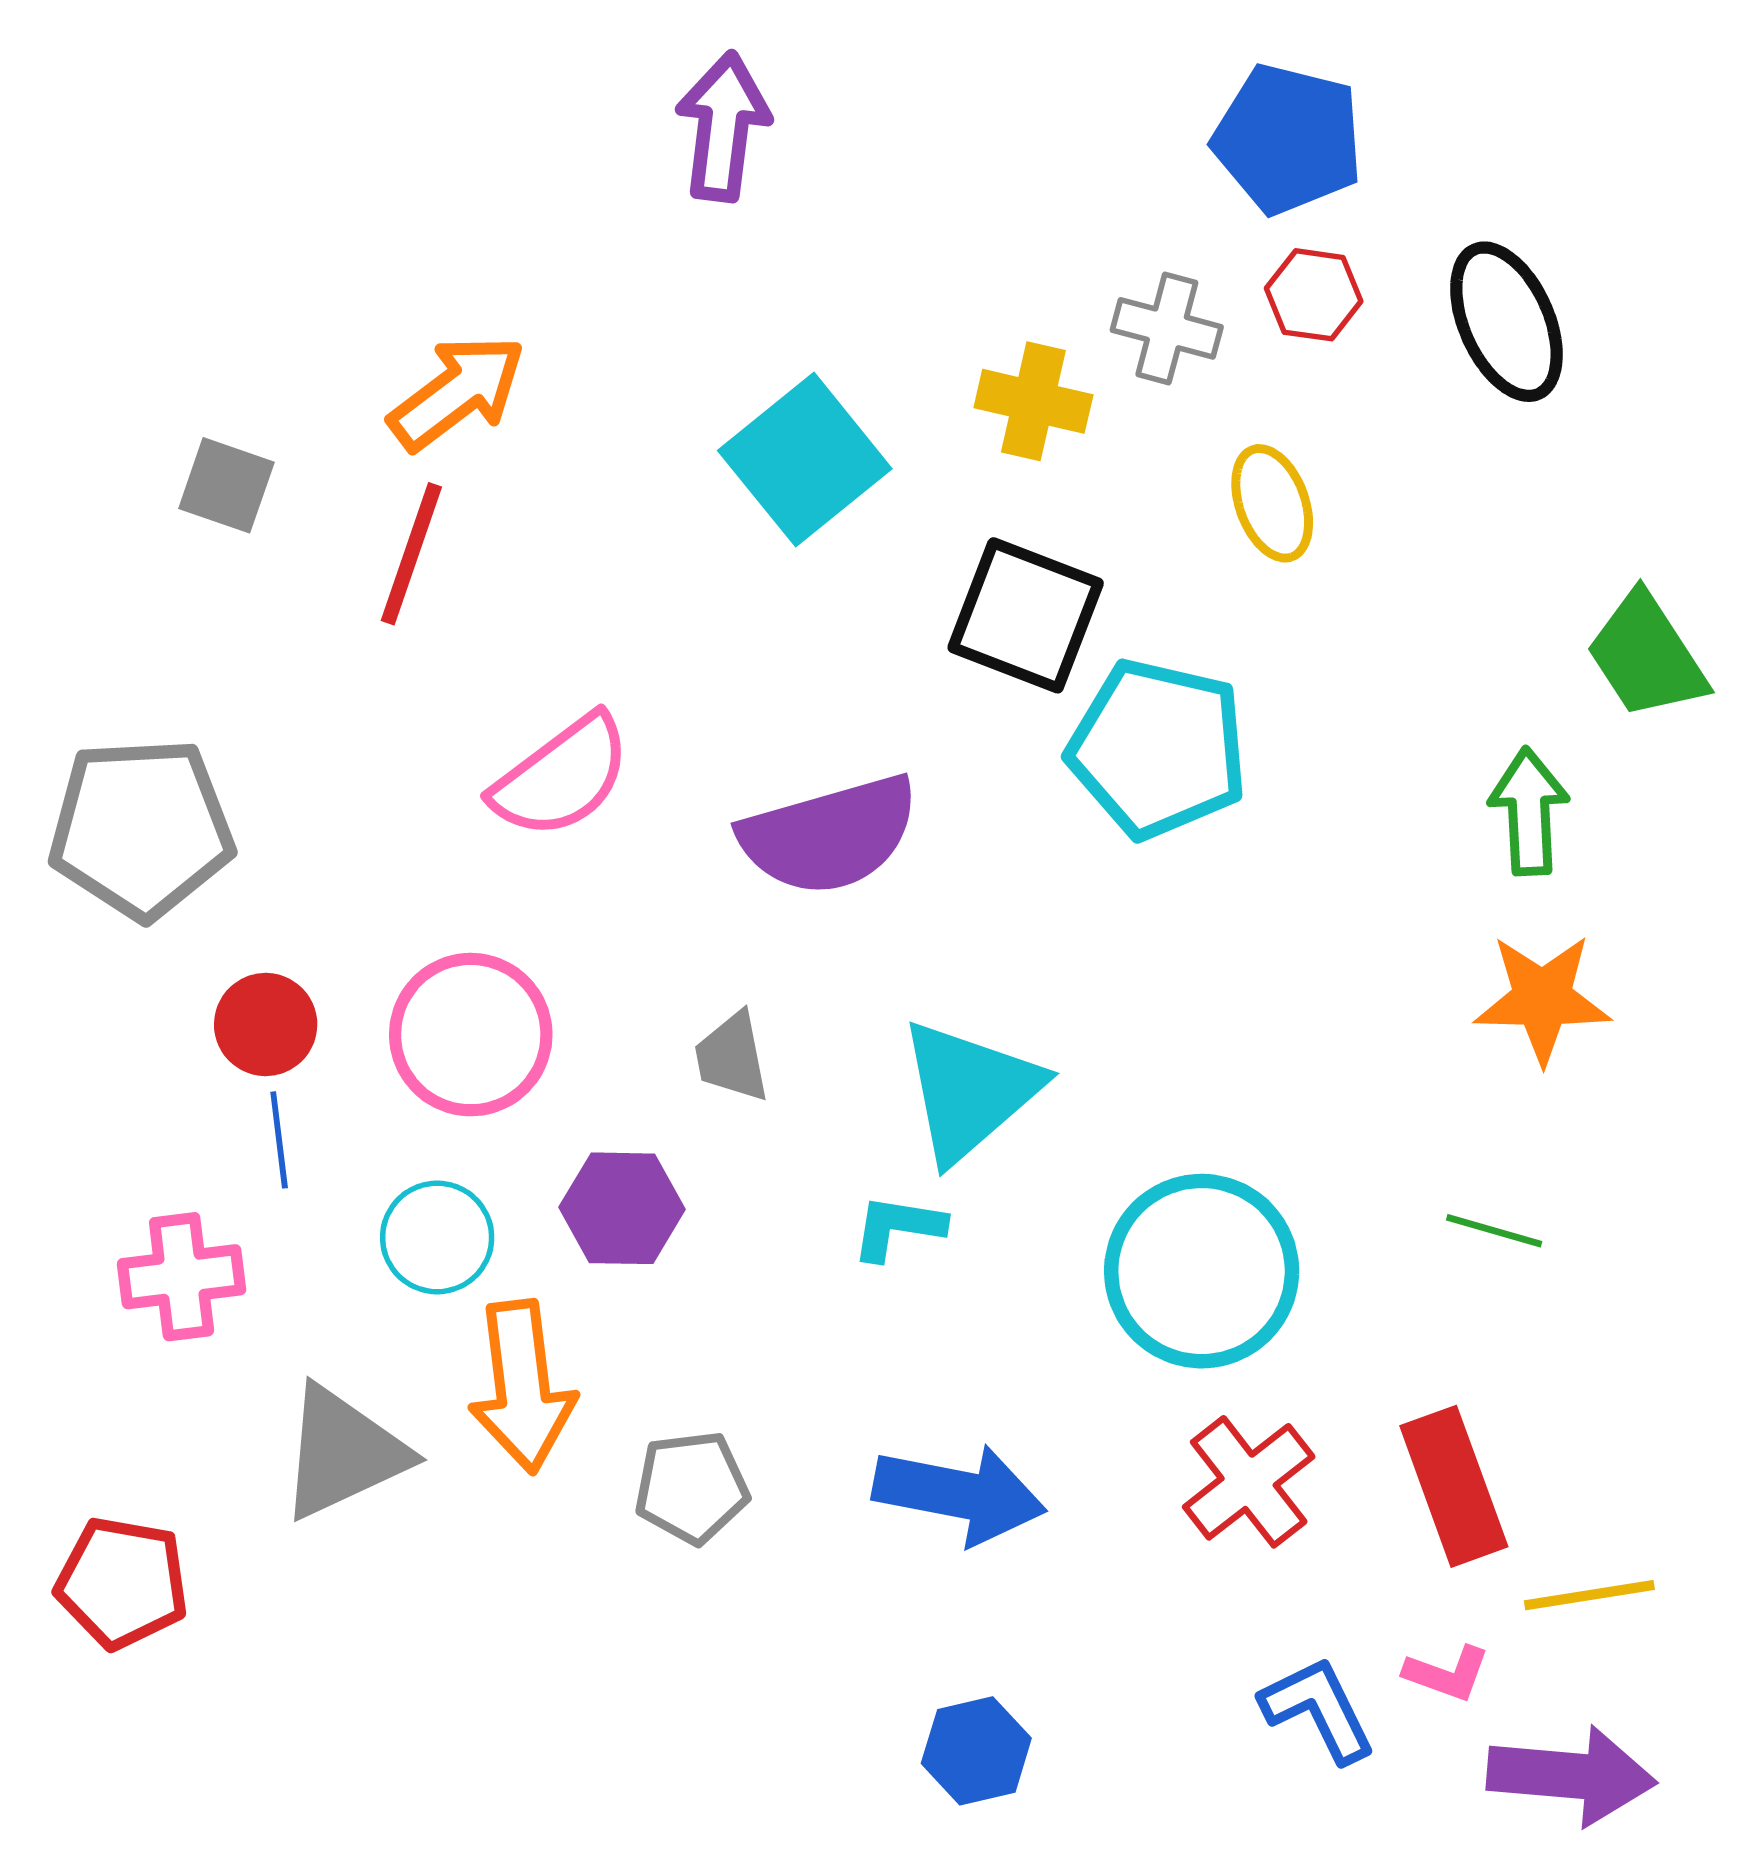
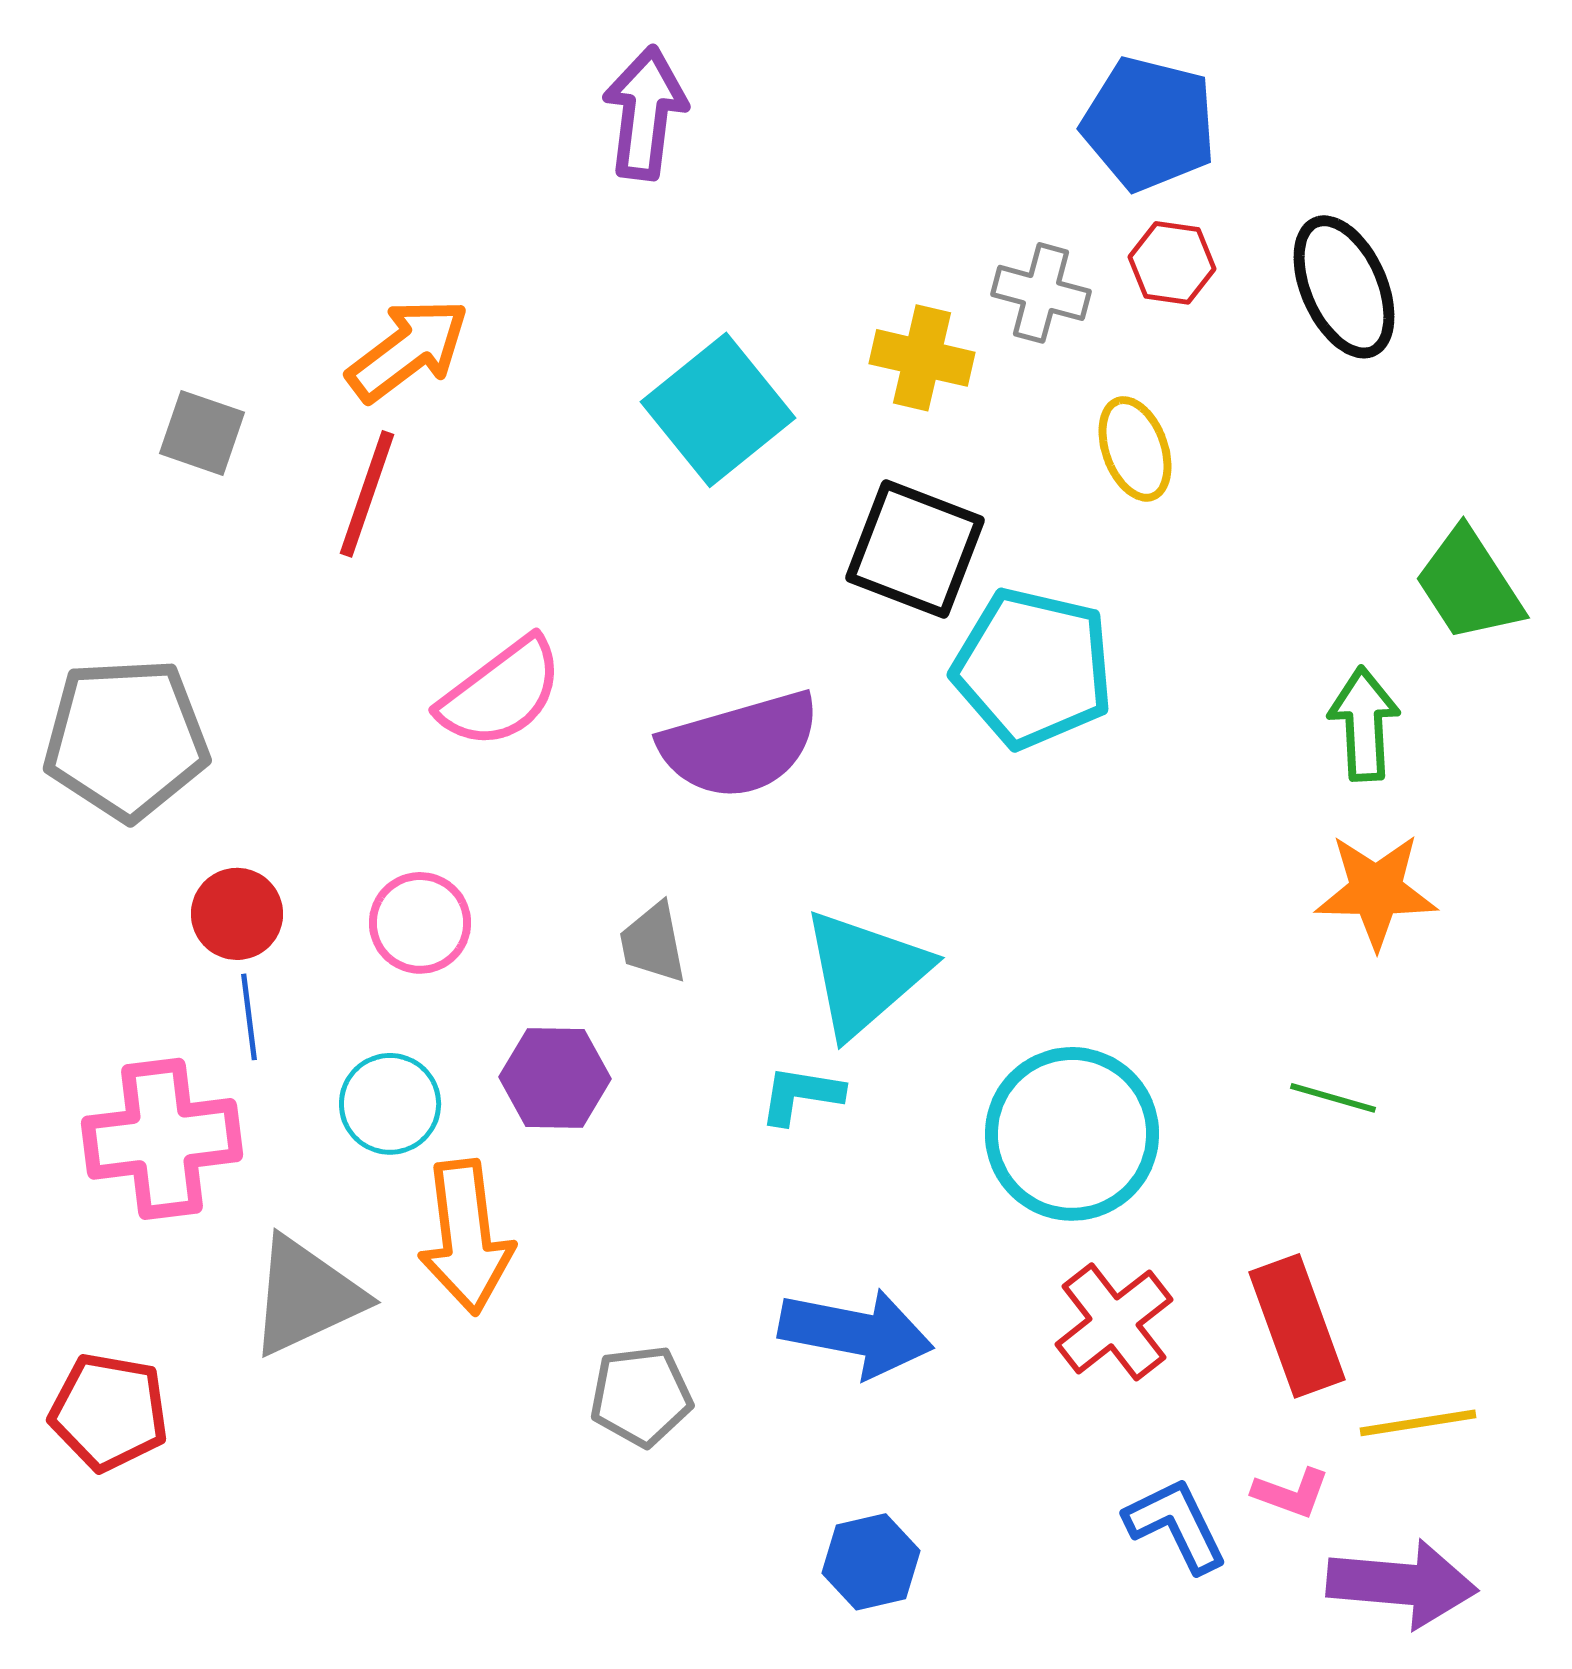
pink circle: (471, 1035) -> (420, 923), size x0.7
pink cross: (182, 1277) -> (162, 1139), size x1.4
gray pentagon: (692, 1487) -> (641, 1396), moved

